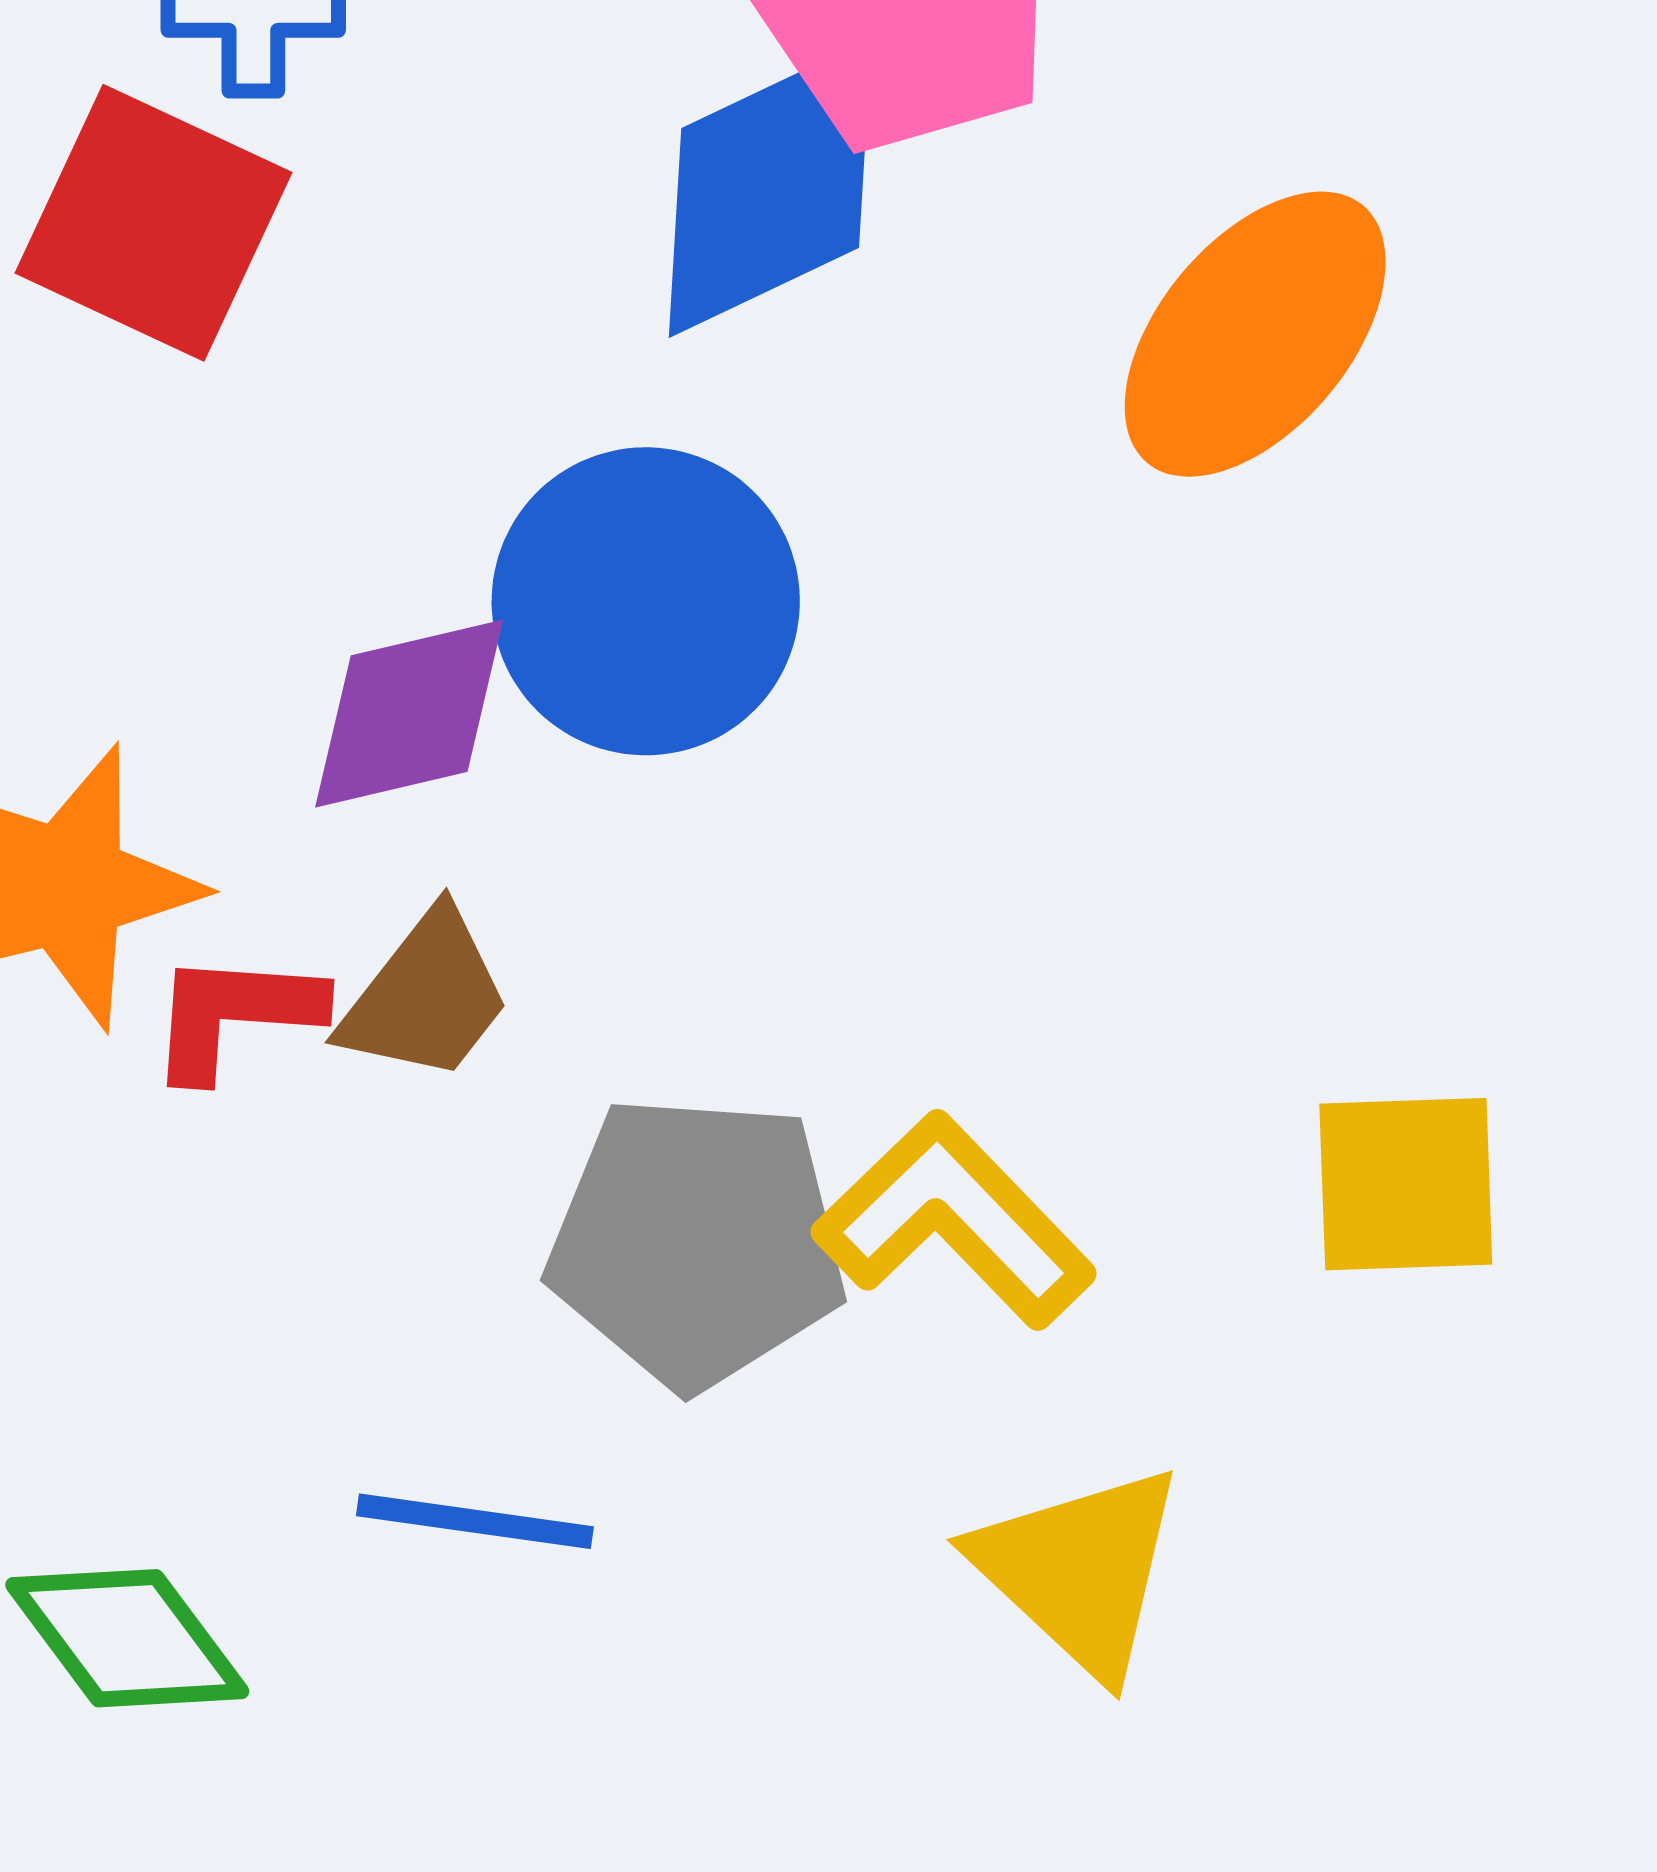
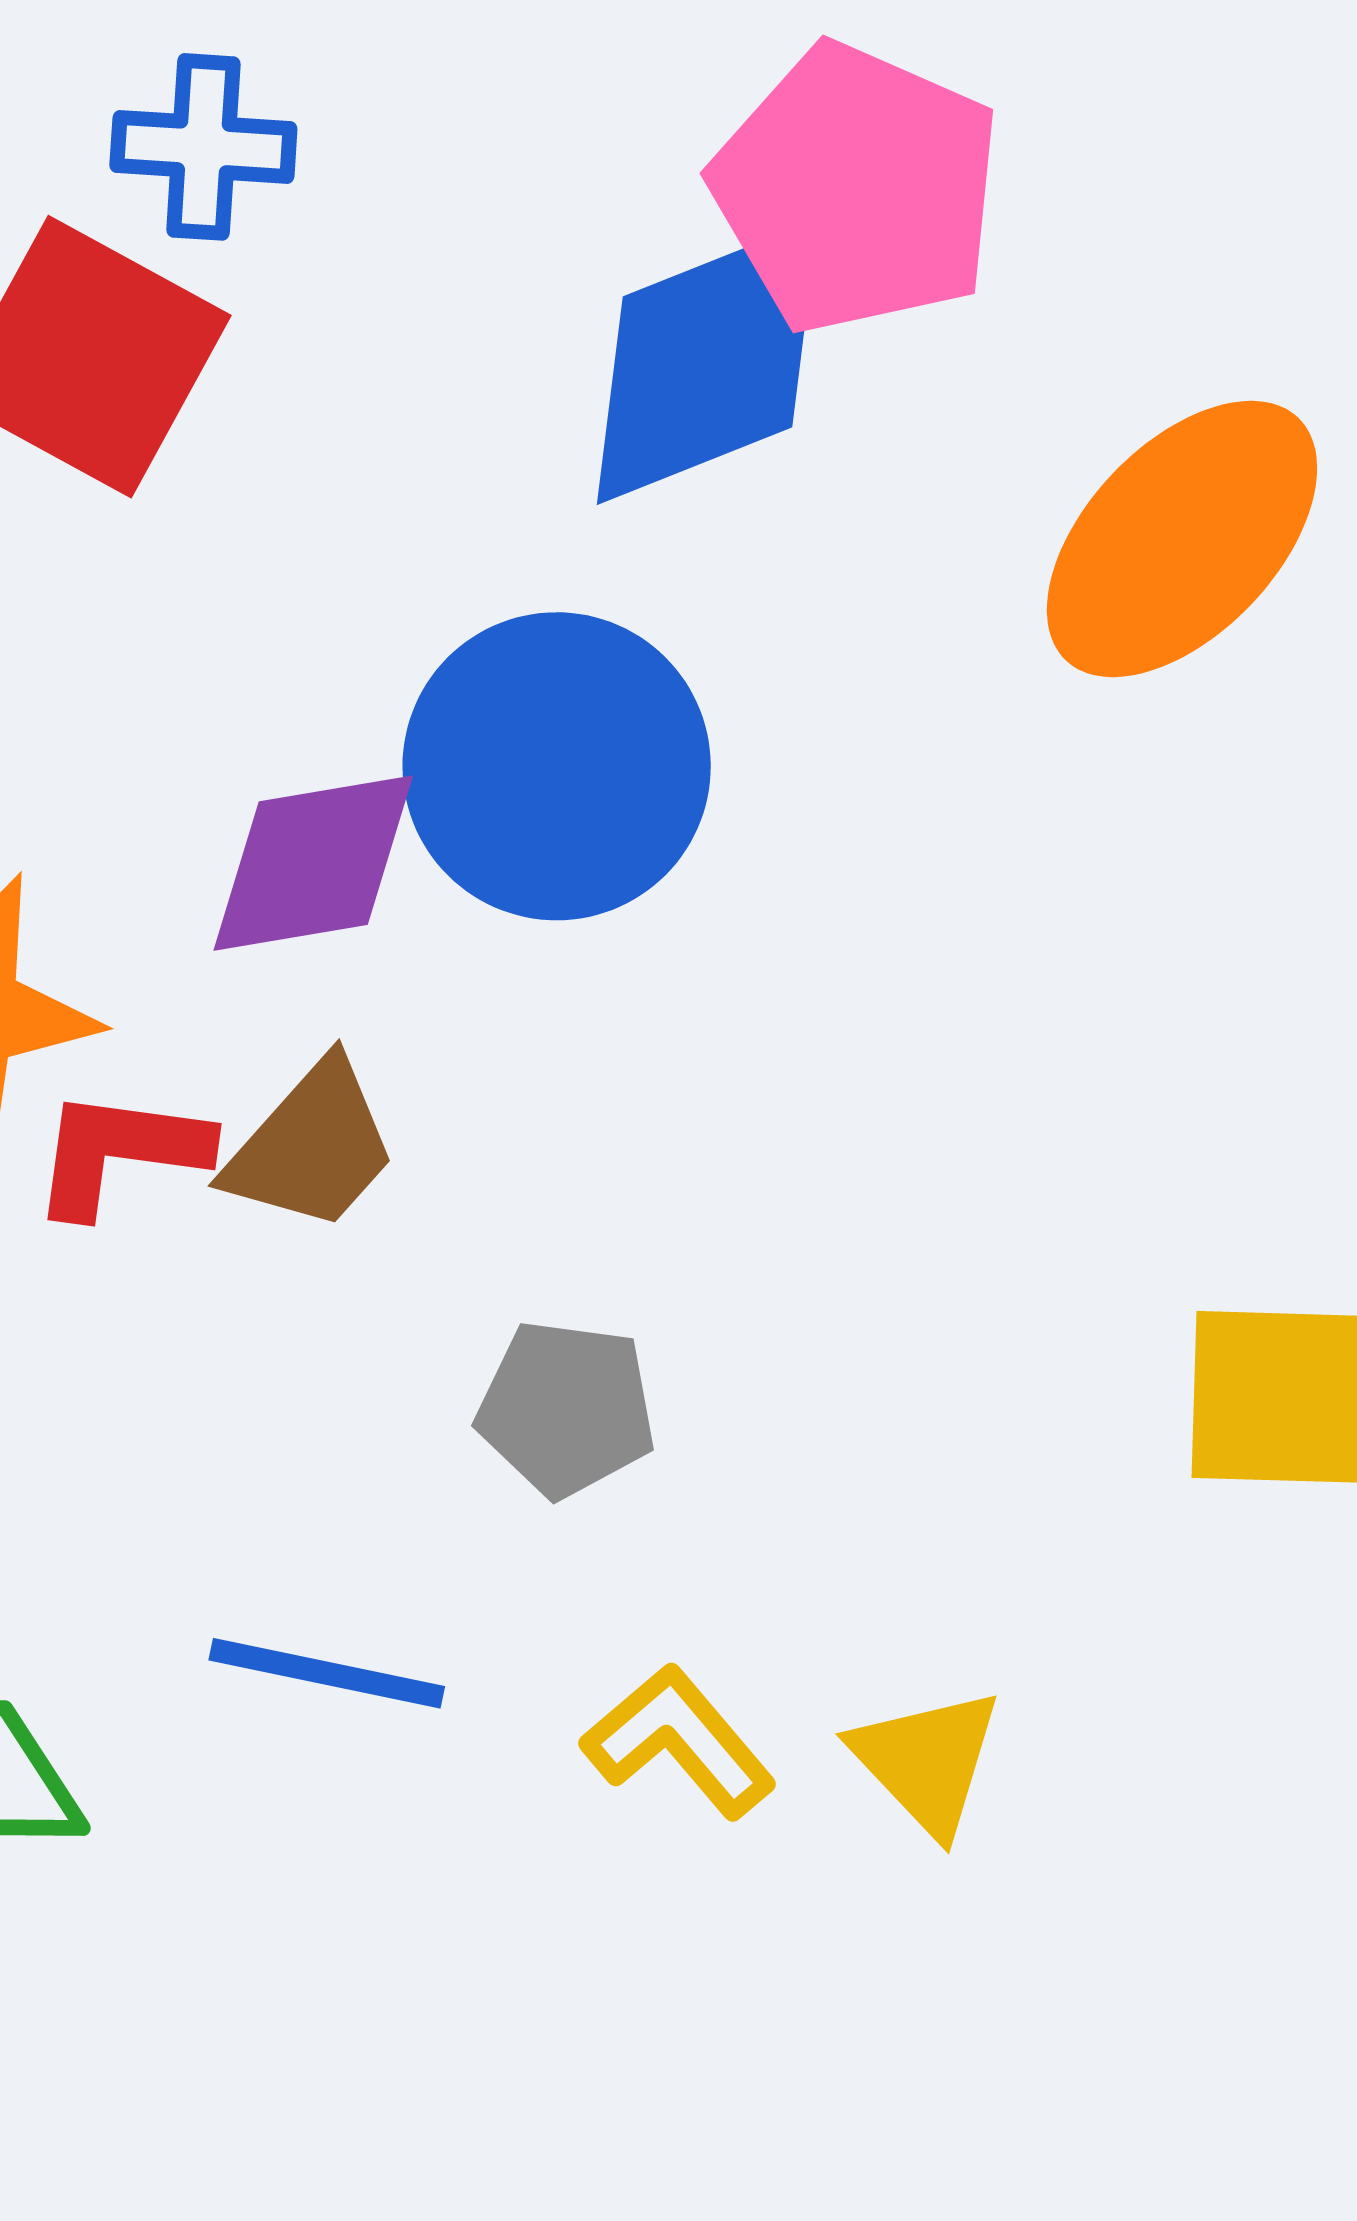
yellow L-shape: (954, 1220) -> (679, 1741), moved, size x0.7
gray pentagon: (697, 1241) -> (566, 1408), size x0.6
yellow triangle: (1079, 1570) -> (927, 1761), size x0.7

